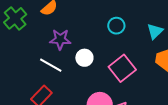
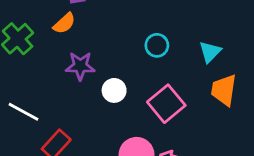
white line: (51, 65) -> (23, 112), moved

